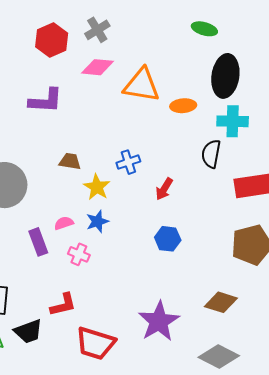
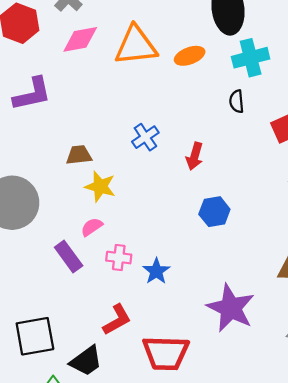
black semicircle: (211, 154) -> (237, 101), size x0.7
yellow star: (97, 187) -> (100, 186), moved
blue star: (97, 221) -> (156, 271), moved

